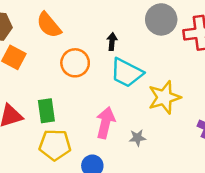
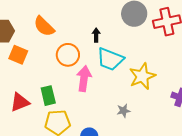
pink arrow: (105, 123) -> (84, 79), moved

